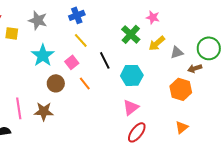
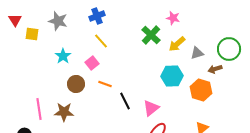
cyan star: (43, 55) -> (63, 56), size x0.7
black line: (105, 60) -> (125, 101), moved
cyan hexagon: (132, 75) -> (172, 76), moved
orange line: (85, 83) -> (105, 84), turned -32

